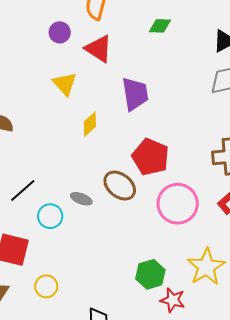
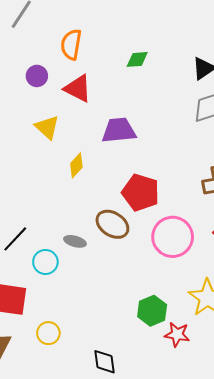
purple trapezoid: (135, 94) -> (119, 130), turned -81

